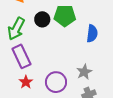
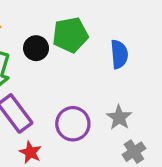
purple circle: (56, 82) -> (73, 124), moved

